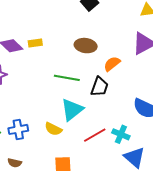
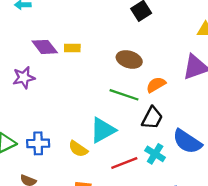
green line: (67, 78) -> (124, 95), moved
black trapezoid: (99, 87) -> (152, 118), moved
cyan cross: (121, 134) -> (155, 154), moved

